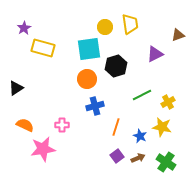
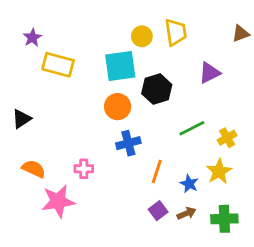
brown triangle: (178, 35) -> (241, 34), moved
yellow star: (162, 127) -> (219, 171), turned 30
green cross: (166, 162) -> (224, 219), turned -36

